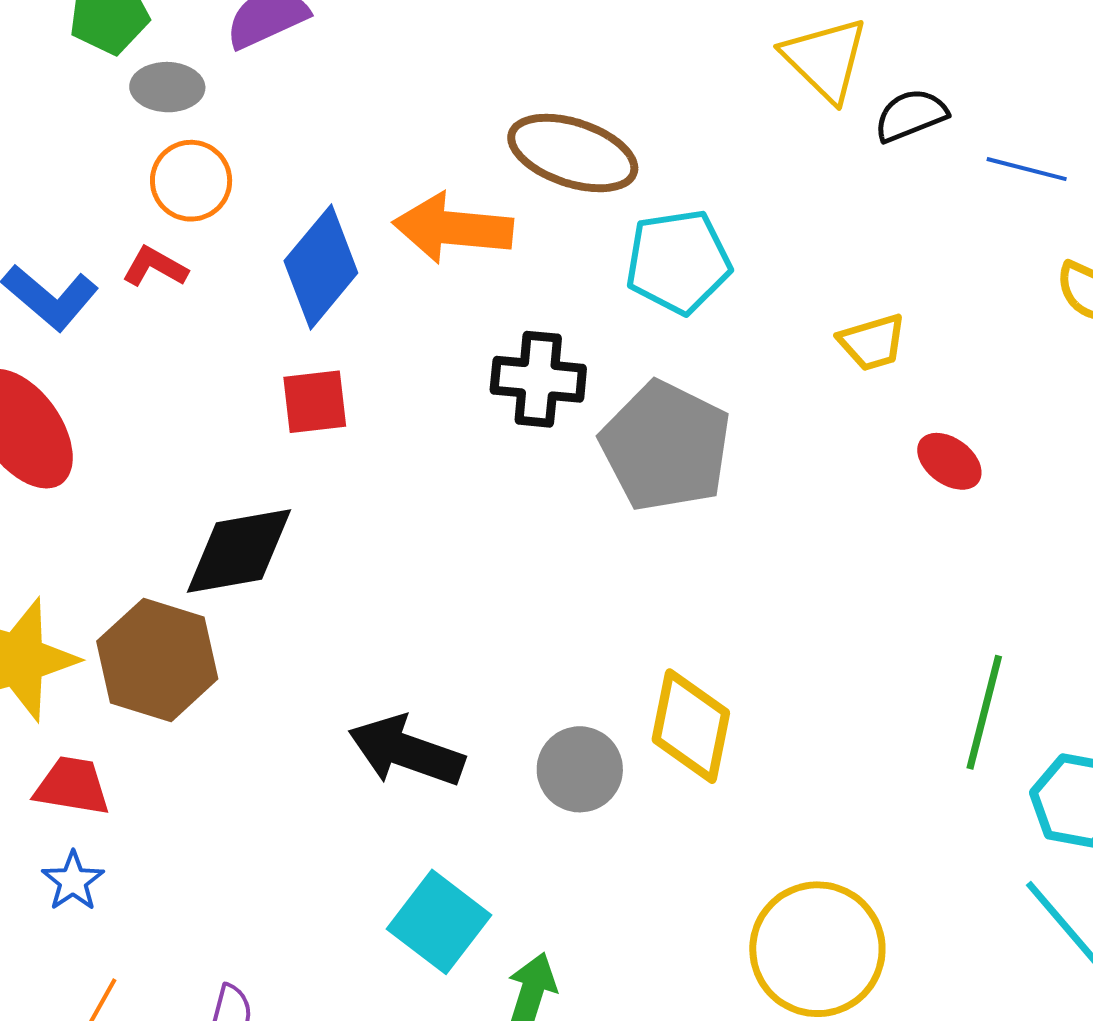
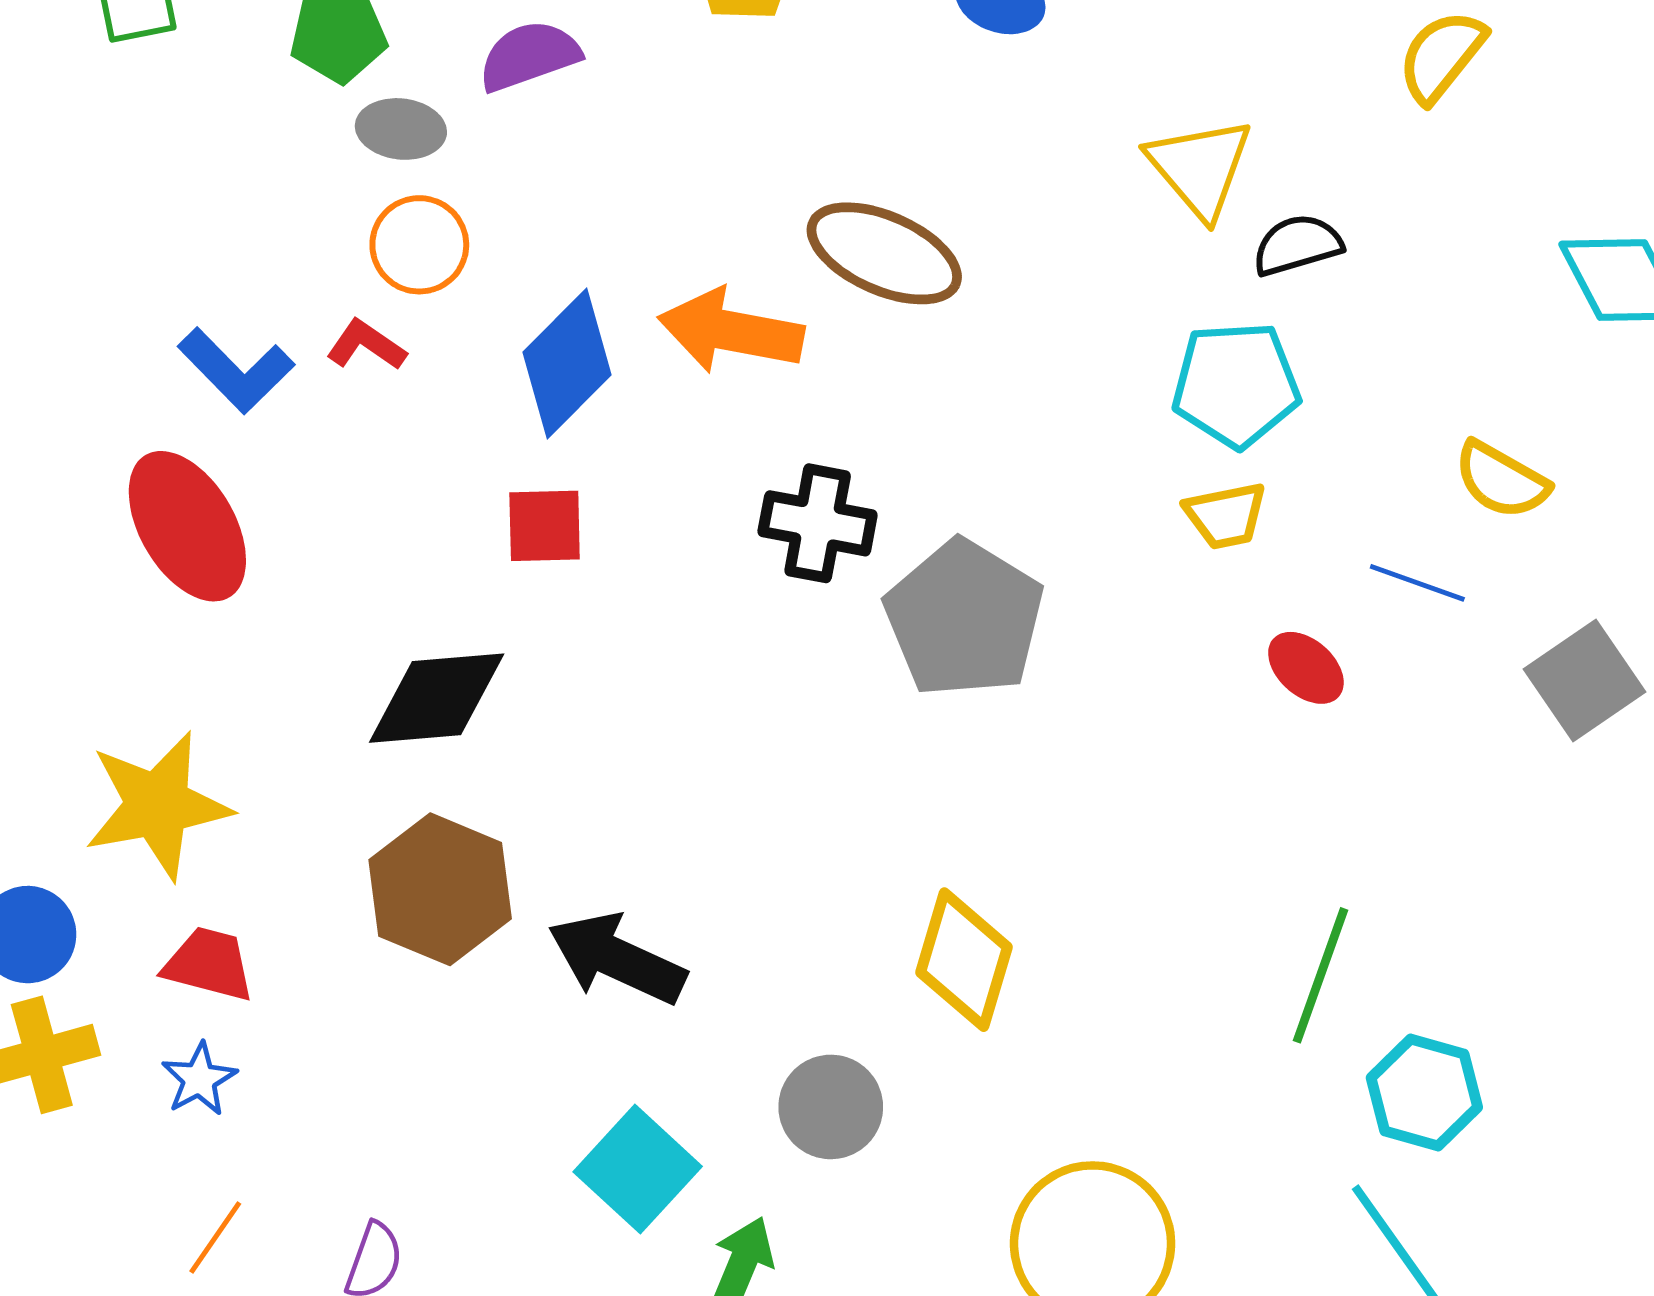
blue line: (1027, 169) -> (1417, 583), moved
cyan pentagon: (678, 262) -> (1236, 385), moved
brown hexagon: (157, 660) -> (440, 889), moved
gray circle: (580, 769) -> (831, 1107), moved

